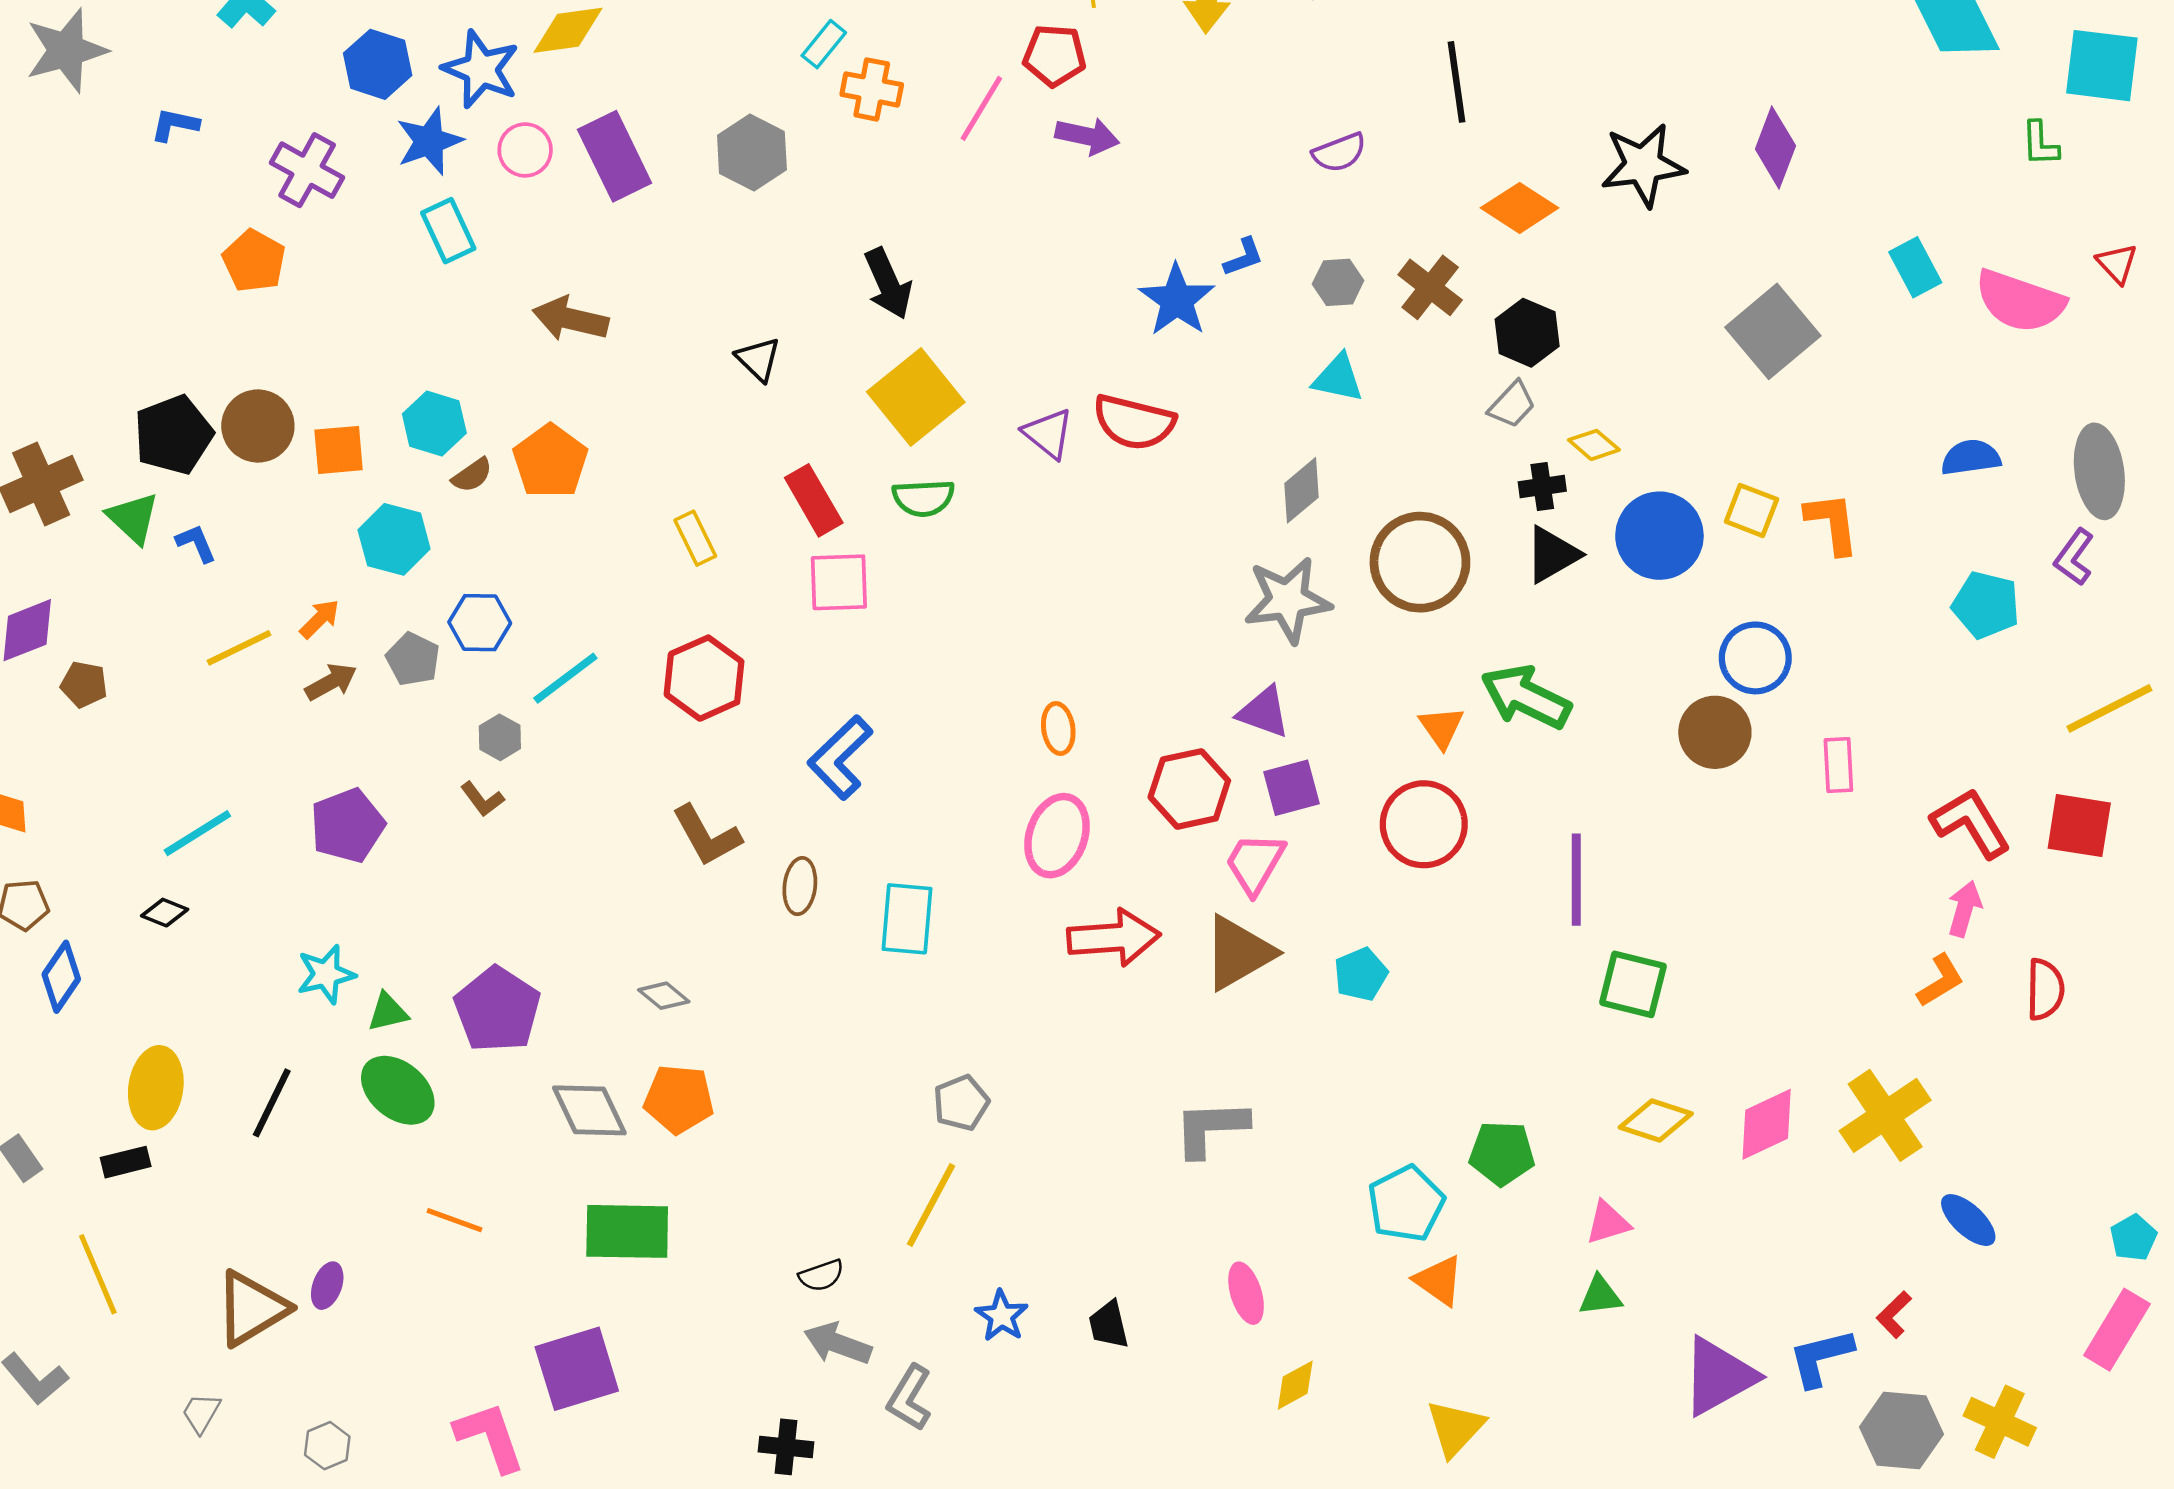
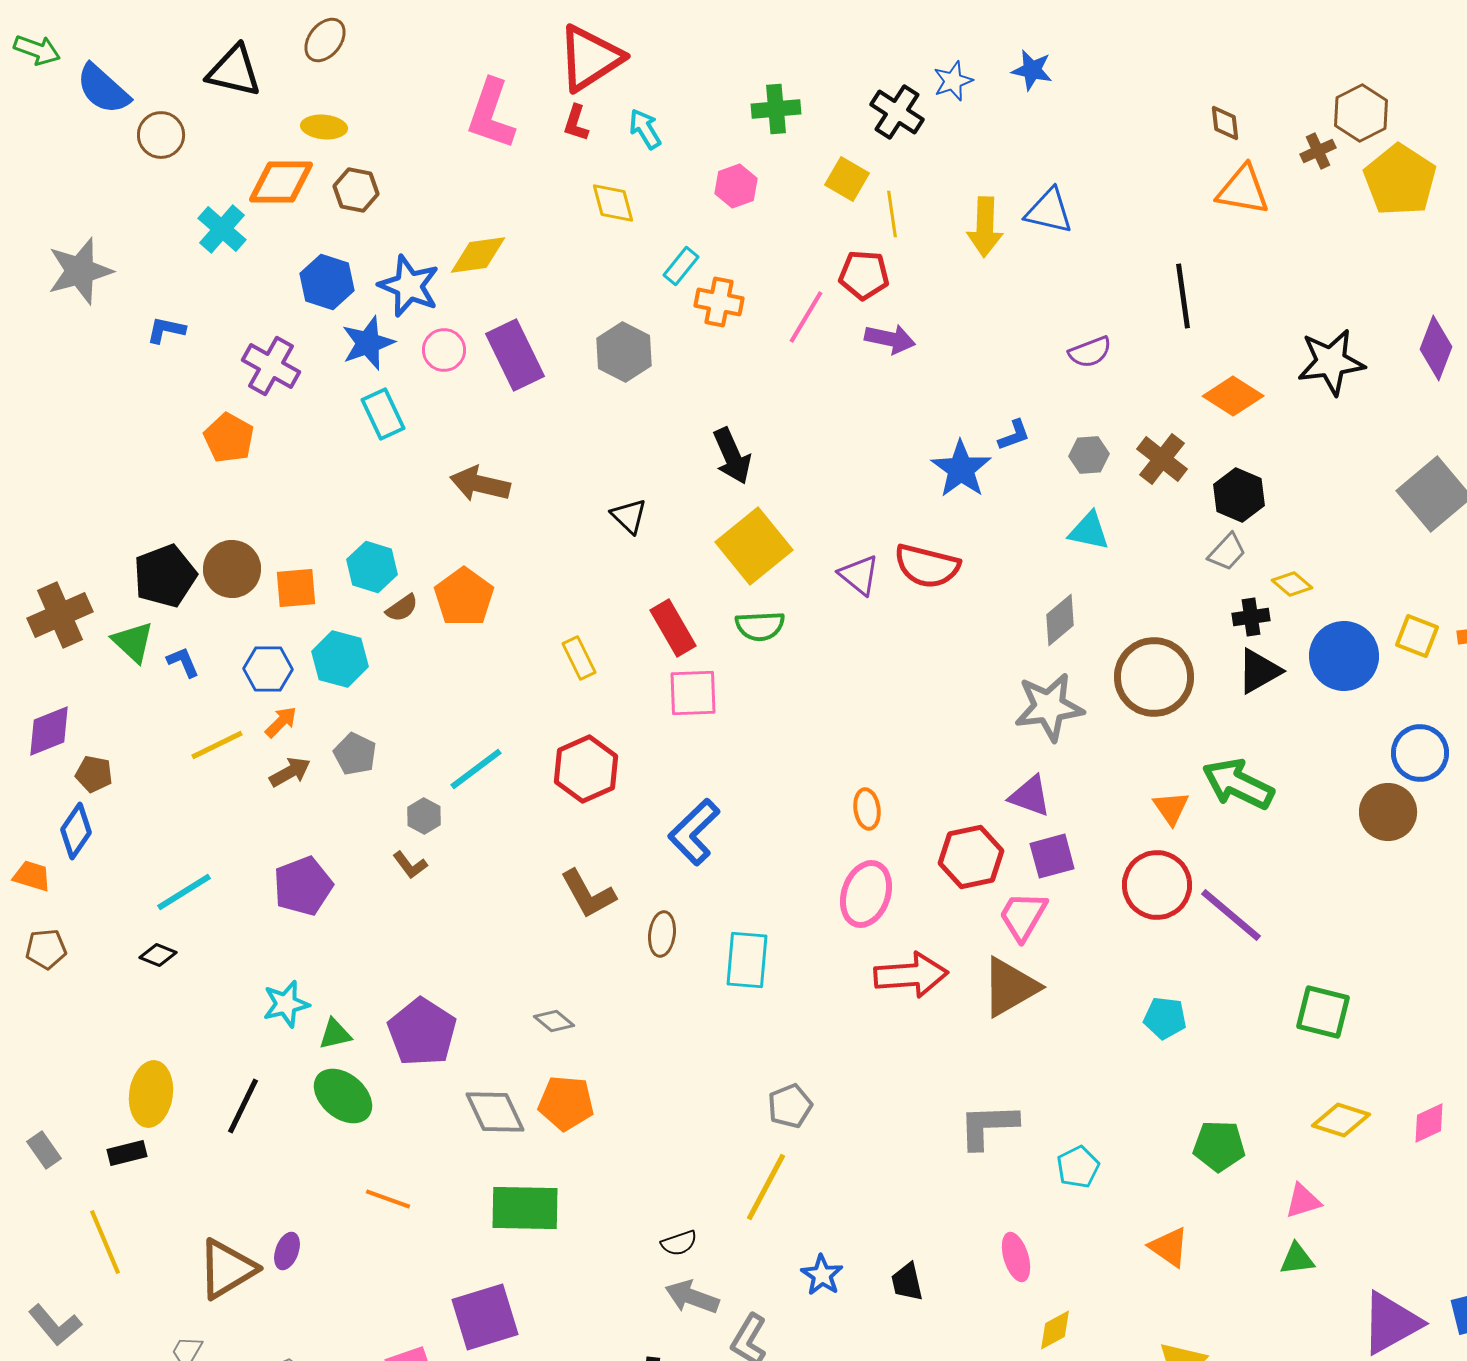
blue hexagon: (480, 623) -> (268, 669), moved
purple line: (1576, 880) -> (1231, 915), moved, turned -50
cyan pentagon: (1361, 974) -> (1165, 1018), moved, turned 30
blue diamond: (61, 977) -> (76, 831), moved
pink diamond: (1767, 1124) -> (1429, 1123), size x0.7
cyan pentagon: (1406, 1204) -> (1078, 1167), moved, size x0.7

